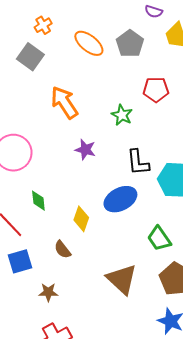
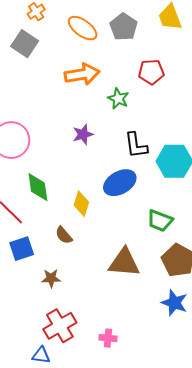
orange arrow: (64, 102) -> (82, 74), moved, turned 116
purple star: (85, 150) -> (83, 134), turned -30
green diamond: (38, 201) -> (38, 187), size x1.4
green trapezoid: (159, 239) -> (160, 221), turned -32
brown triangle: (122, 279) -> (124, 263), turned -36

